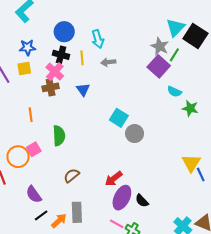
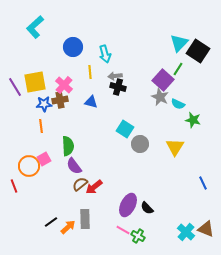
gray star: (160, 46) -> (160, 97), moved
blue star: (27, 47) -> (44, 104), moved
black cross: (61, 55) -> (118, 87), moved
yellow square: (24, 68) -> (35, 82), size x1.6
blue triangle: (83, 89) -> (91, 102), turned -40
yellow triangle: (191, 163) -> (175, 147), moved
red arrow: (114, 179) -> (94, 187), moved
purple semicircle: (34, 194) -> (74, 166), moved

